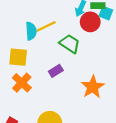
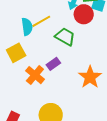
yellow square: (18, 57) -> (16, 53), turned -30
orange cross: (22, 83) -> (35, 75), moved

